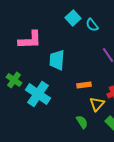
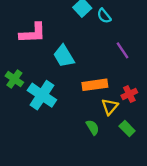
cyan trapezoid: (57, 60) -> (64, 56), turned -35
orange rectangle: (84, 85) -> (95, 85), size x1.5

